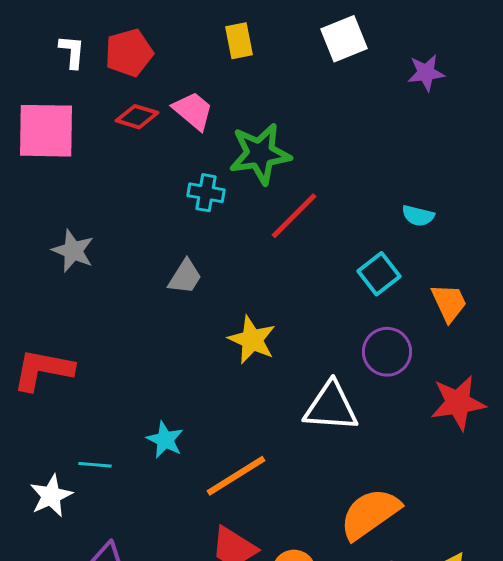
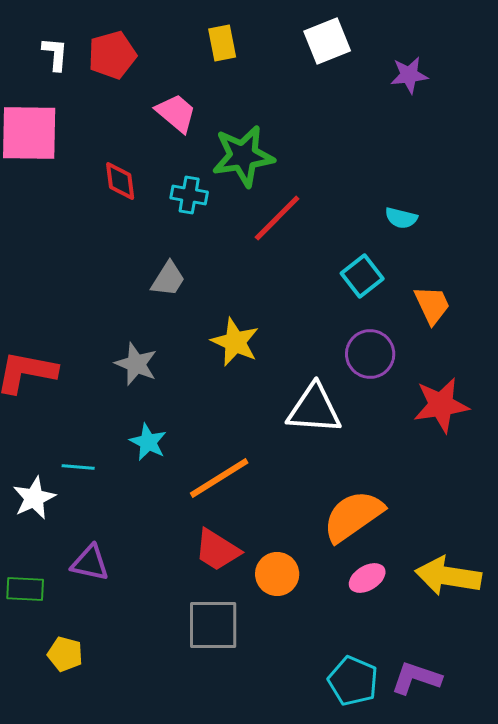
red diamond: (137, 117) -> (120, 181), moved, turned 66
gray star: (73, 251) -> (136, 364), moved

